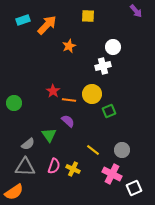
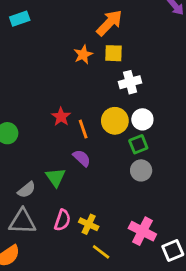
yellow square: (88, 16) -> (113, 53), moved
orange arrow: (47, 25) -> (109, 23), moved
white circle: (113, 47) -> (142, 119), moved
orange line: (69, 100) -> (83, 129), turned 64
yellow line: (93, 150) -> (101, 252), moved
gray circle: (122, 150) -> (141, 170), moved

